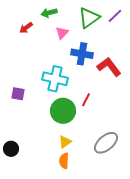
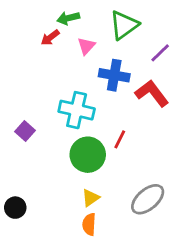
purple line: (115, 16) -> (160, 53), moved
red arrow: (26, 28) -> (50, 38), moved
purple square: (18, 94) -> (25, 131), turned 32

